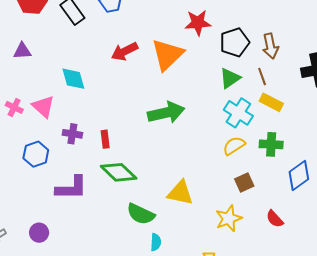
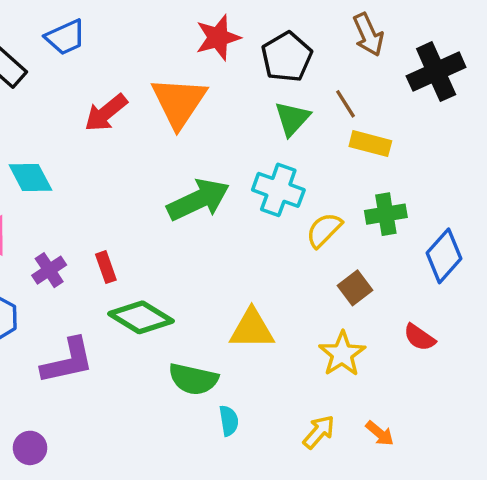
brown arrow: (270, 46) -> (368, 35), moved
cyan cross: (238, 113) -> (278, 190), moved
purple cross: (72, 134) -> (49, 270), turned -30

